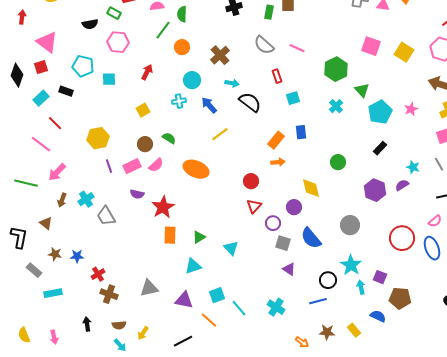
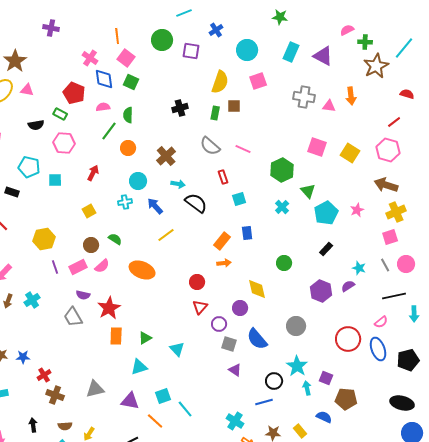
gray trapezoid: (106, 216) -> (73, 317), moved
cyan cross: (276, 307) -> (235, 421), moved

